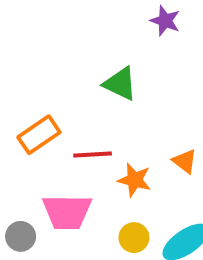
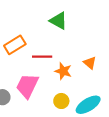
pink trapezoid: (67, 212) -> (27, 86), turned 112

